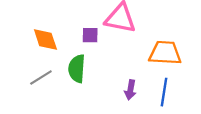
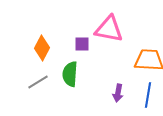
orange diamond: (45, 40) -> (42, 48), turned 45

